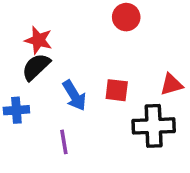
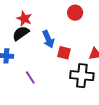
blue arrow: (74, 95) -> (48, 39), moved
purple line: (64, 142) -> (30, 77), turned -32

